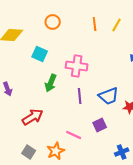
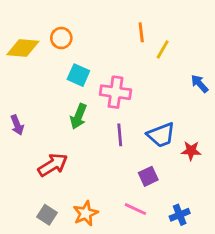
orange circle: (53, 22) -> (61, 38), moved
yellow line: (117, 25) -> (163, 49), moved
cyan square: (40, 54) -> (78, 75), moved
pink line: (74, 135) -> (135, 209), moved

